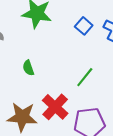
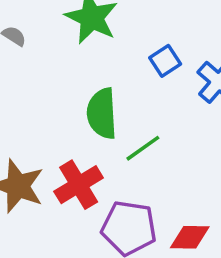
green semicircle: (28, 68) -> (102, 113), moved, size x1.8

